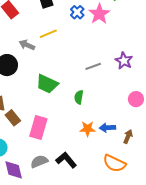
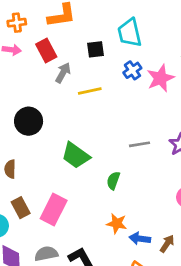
gray arrow: (27, 45) -> (63, 73), moved, turned 84
brown rectangle: (13, 118) -> (21, 208), moved
blue arrow: (107, 128) -> (140, 239), moved

